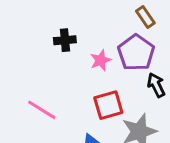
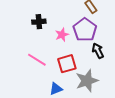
pink line: (42, 110) -> (37, 60), moved

